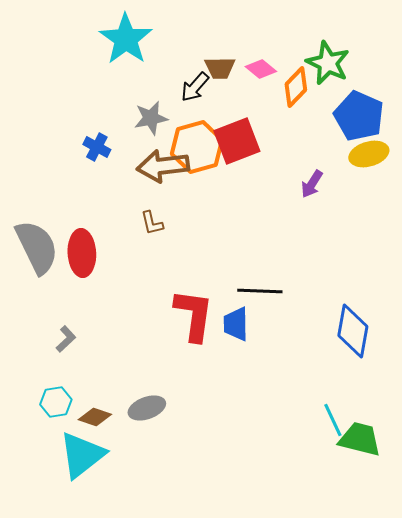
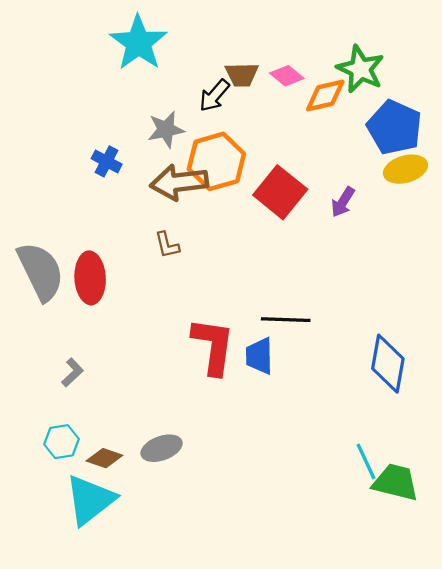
orange diamond: (296, 87) -> (325, 96), turned 33
red square: (237, 141) -> (280, 192), moved, turned -30

